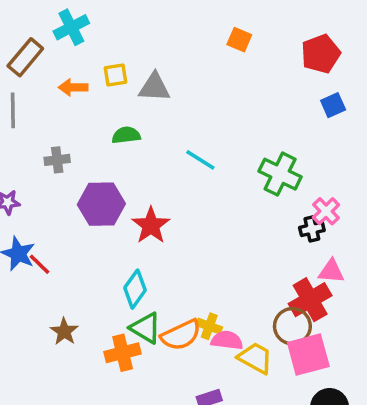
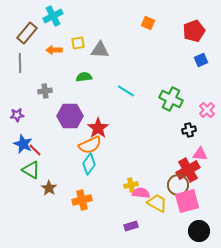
pink cross: (326, 211) -> (207, 110), moved
yellow cross: (209, 326) -> (131, 185), turned -32
green triangle: (146, 328) -> (31, 170), moved
orange semicircle: (181, 335) -> (90, 145), moved

